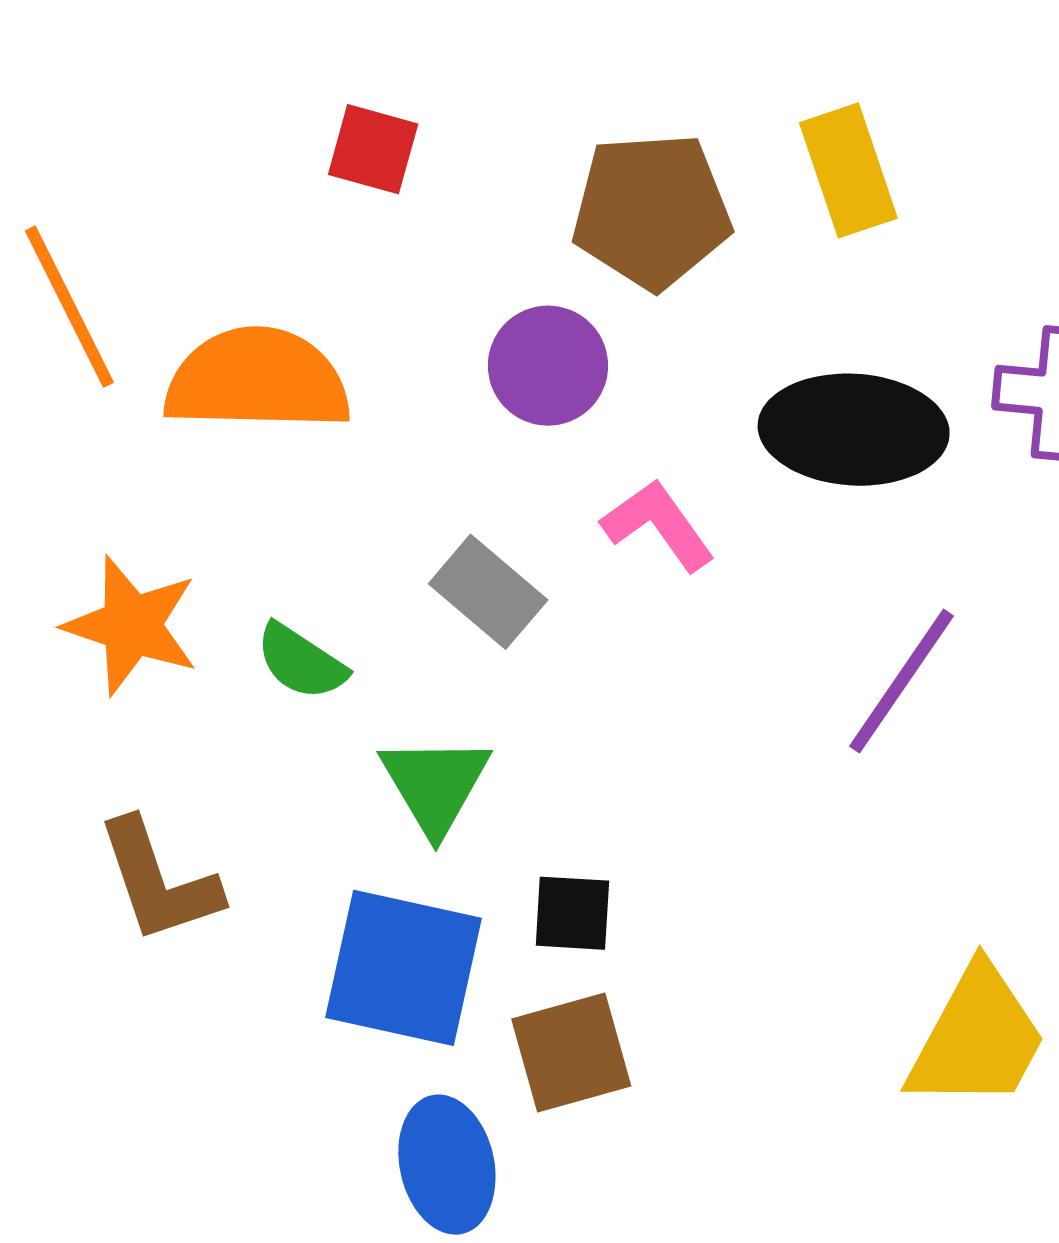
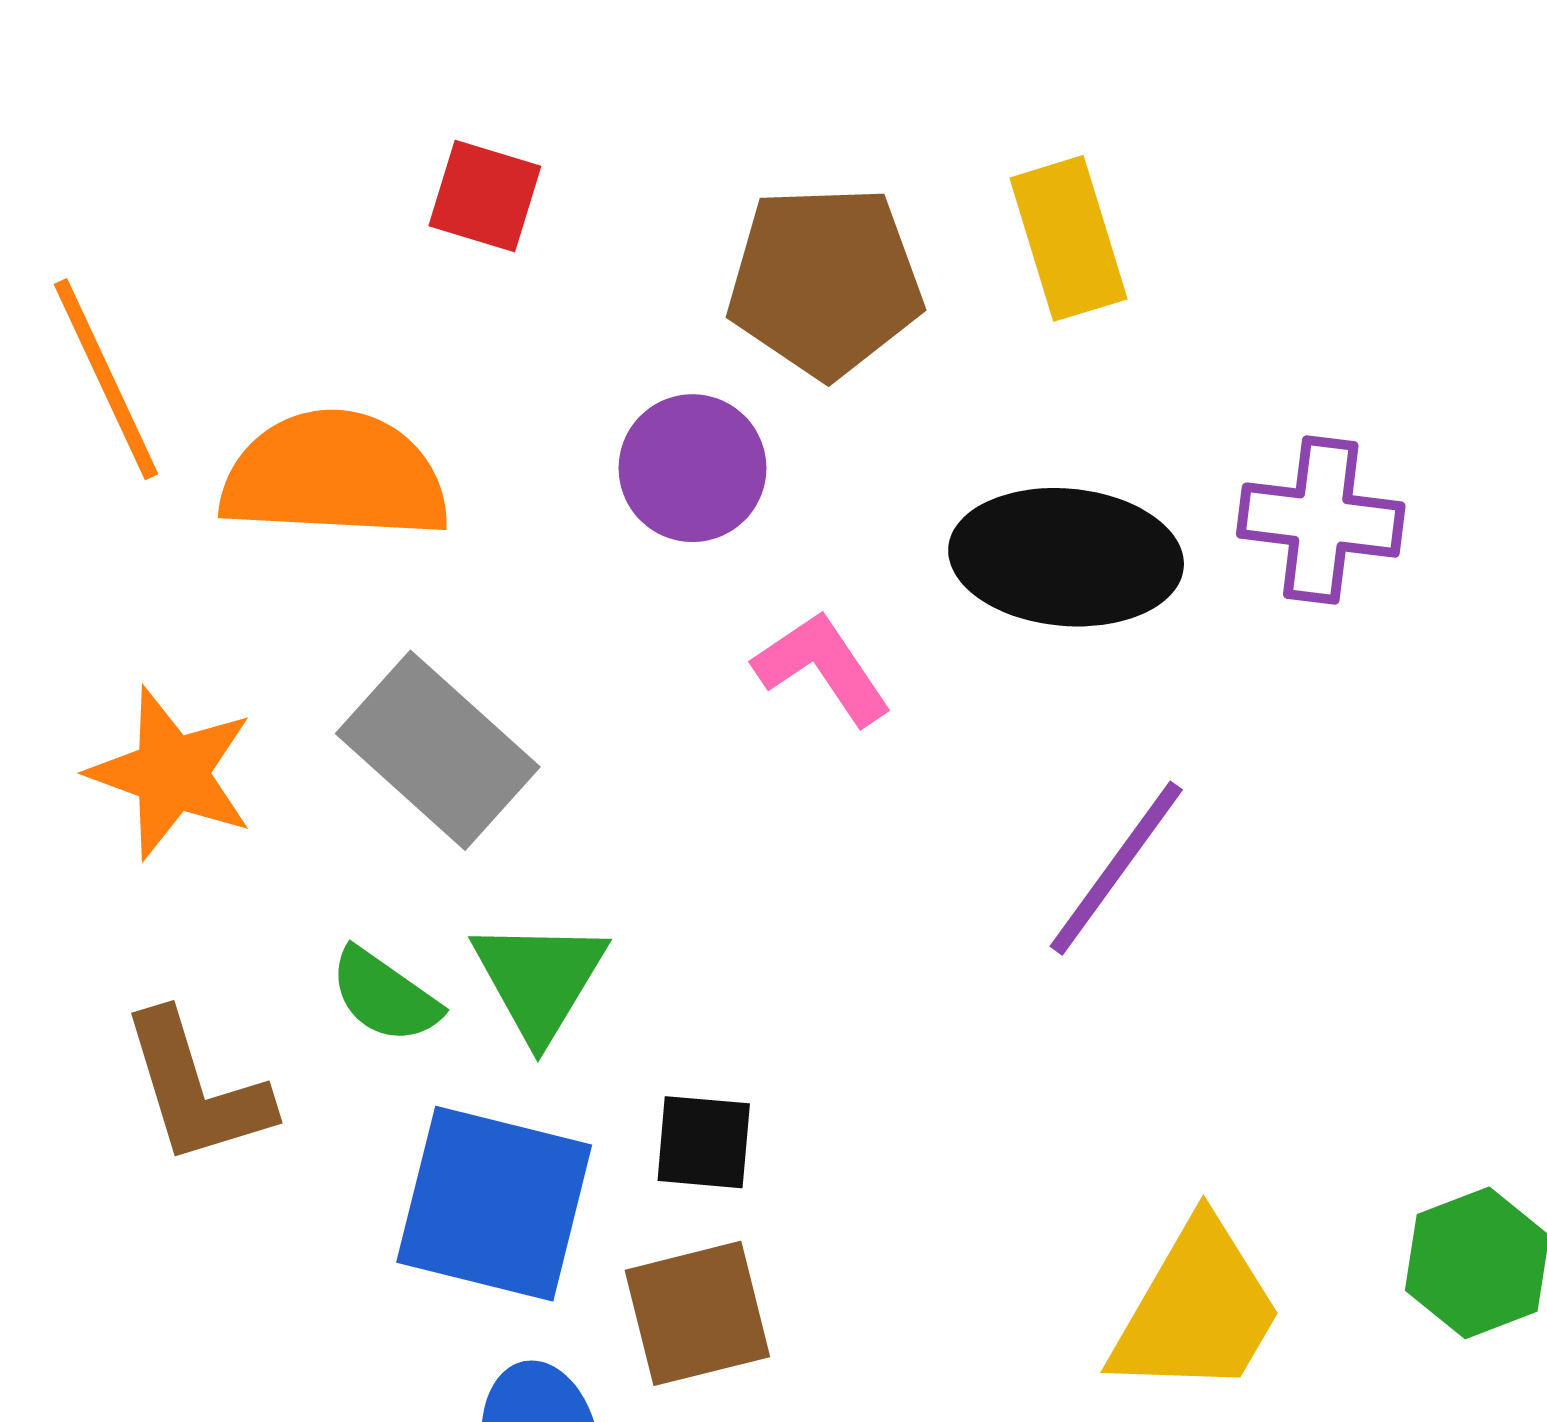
gray rectangle: (488, 592) -> (438, 750), moved, size x1.4
green semicircle: (301, 662) -> (385, 996), moved

